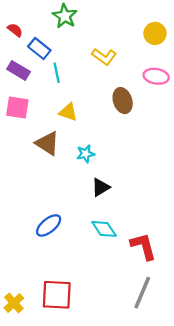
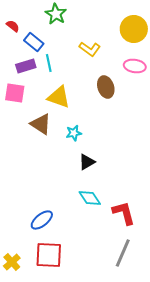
yellow circle: (155, 33) -> (134, 29), size x1.4
purple rectangle: (19, 70) -> (26, 66), moved, turned -48
yellow triangle: (68, 112) -> (59, 97), size x1.4
blue ellipse: (49, 225) -> (42, 220), moved

